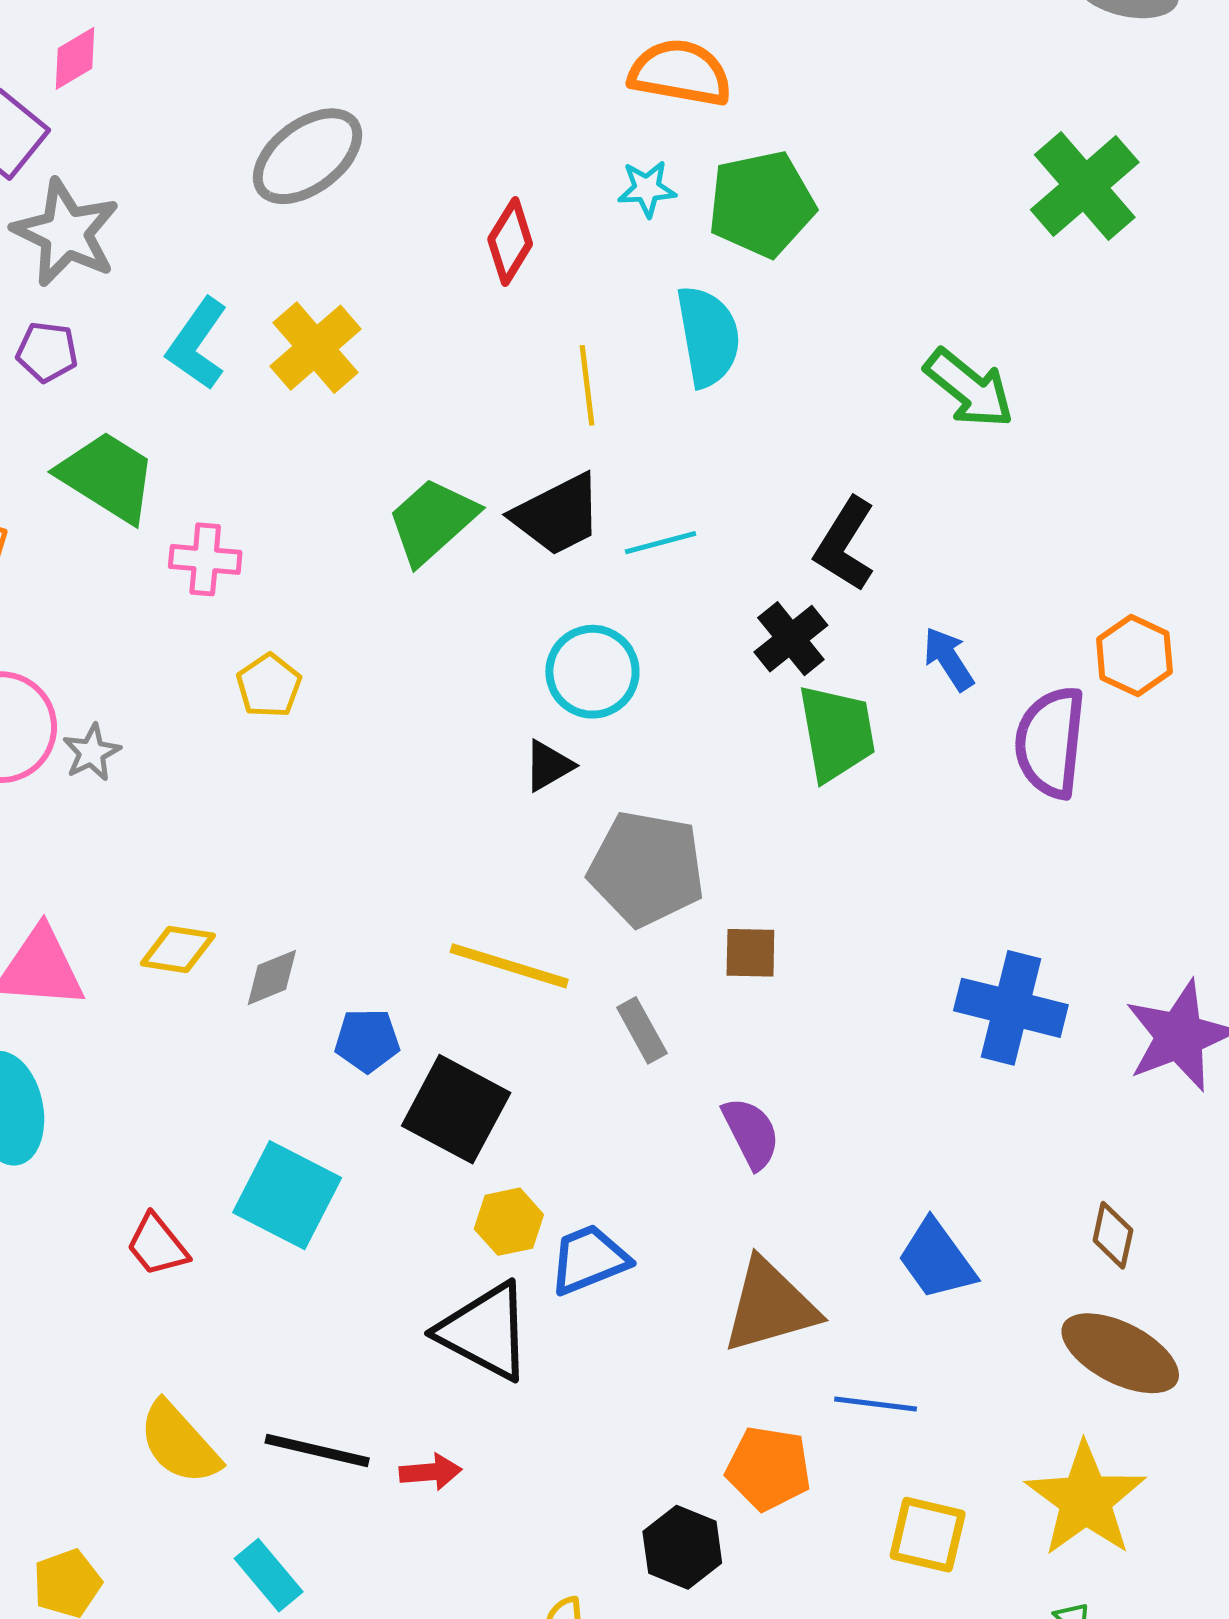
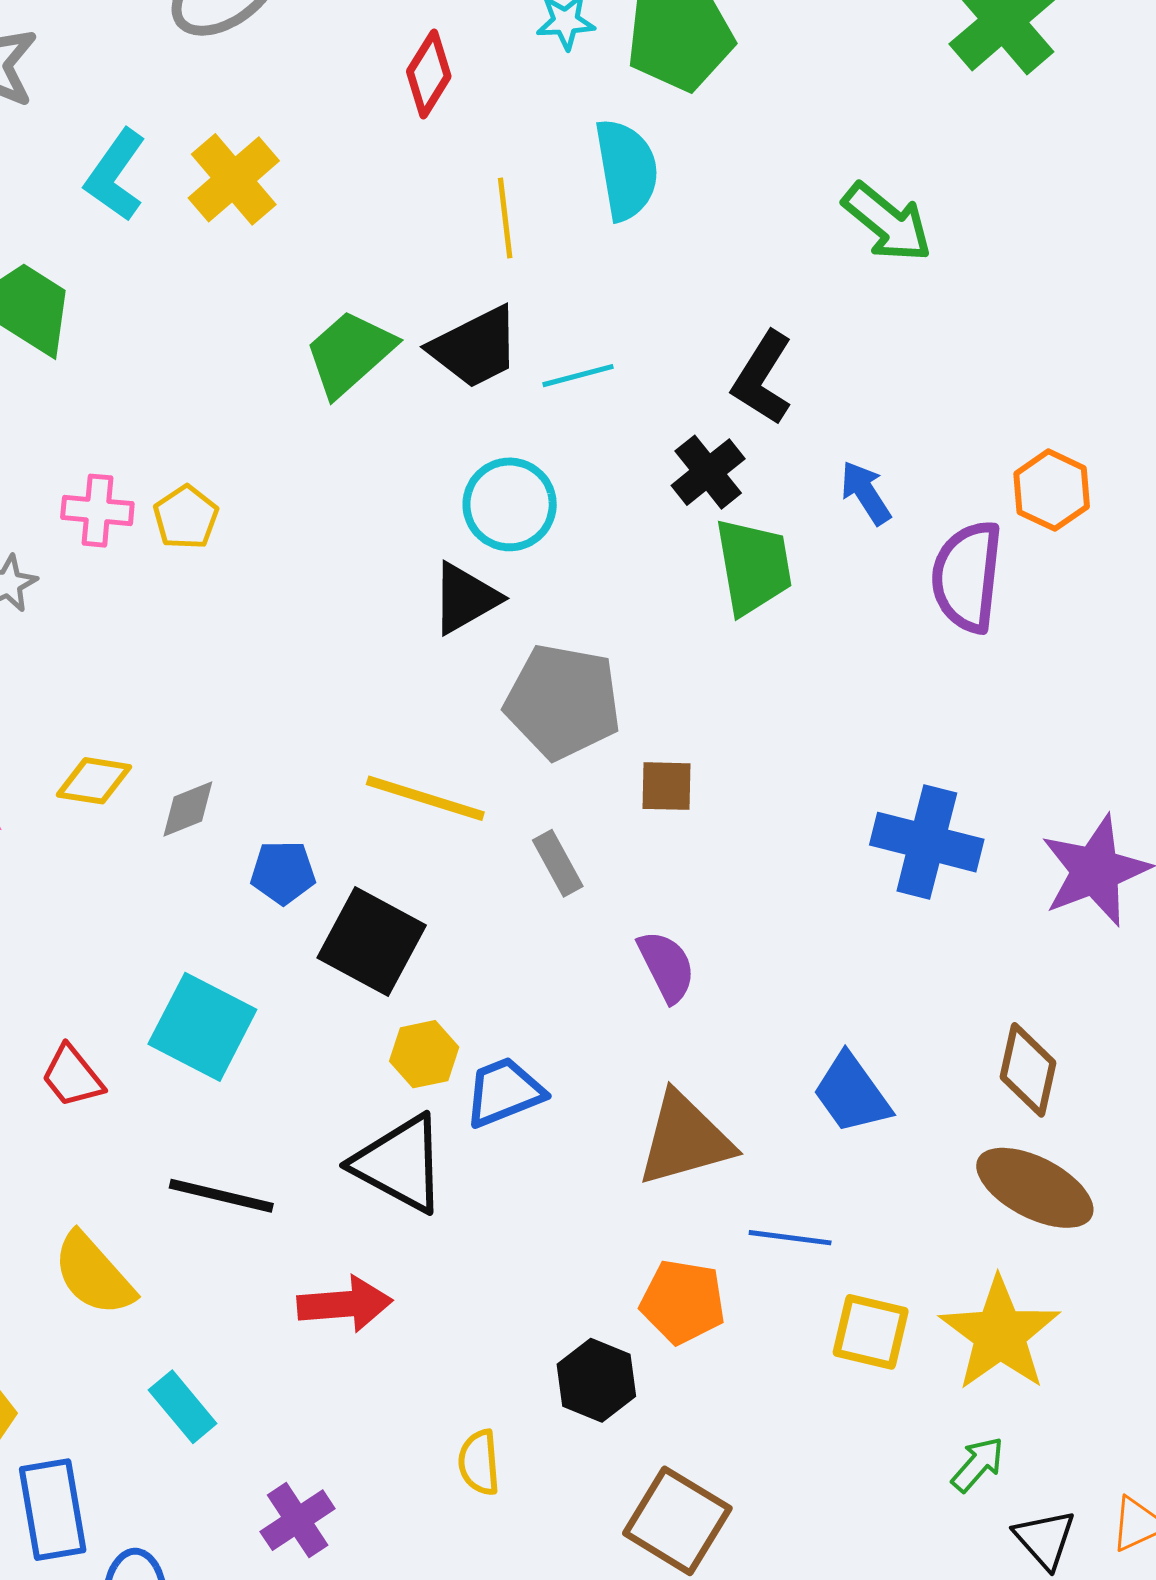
pink cross: (205, 559) -> (97, 511), moved
black triangle: (548, 766) -> (465, 598), size x1.4
brown diamond: (1113, 1235) -> (1028, 1070), size x1.4
black line: (317, 1450) -> (221, 1196), moved
red arrow: (430, 1472) -> (345, 1304), size x1.5
yellow square: (928, 1535) -> (871, 1332), moved

